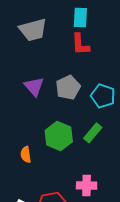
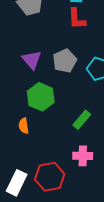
green rectangle: (93, 133) -> (82, 120), moved
green hexagon: (59, 136) -> (41, 97), moved

